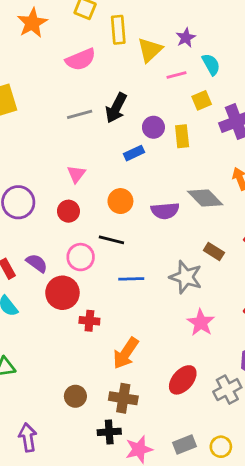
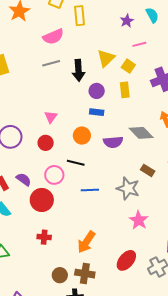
yellow triangle: (150, 50) -> (106, 58), moved
cyan semicircle: (211, 64) -> (152, 15), moved
pink line: (176, 75) -> (139, 44), moved
yellow square: (202, 100) -> (128, 66), moved, turned -32
black arrow: (116, 108) -> (78, 70), turned -30
gray line: (80, 114) -> (51, 63), moved
purple circle: (153, 127) -> (97, 91), moved
blue rectangle: (134, 153) -> (97, 112), moved, turned 32
red cross: (89, 321) -> (44, 237), moved
brown circle: (75, 396) -> (60, 275), moved

